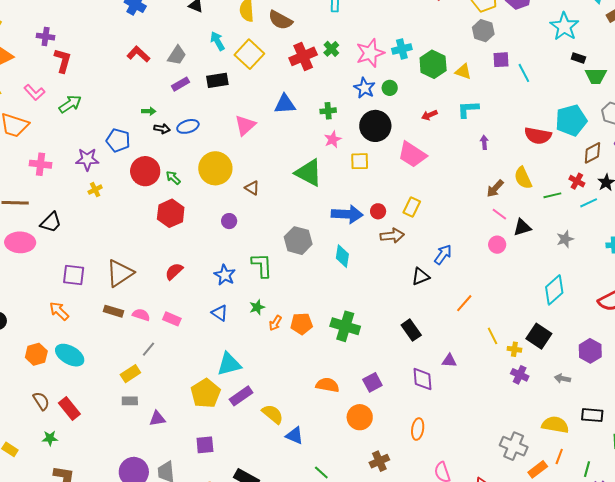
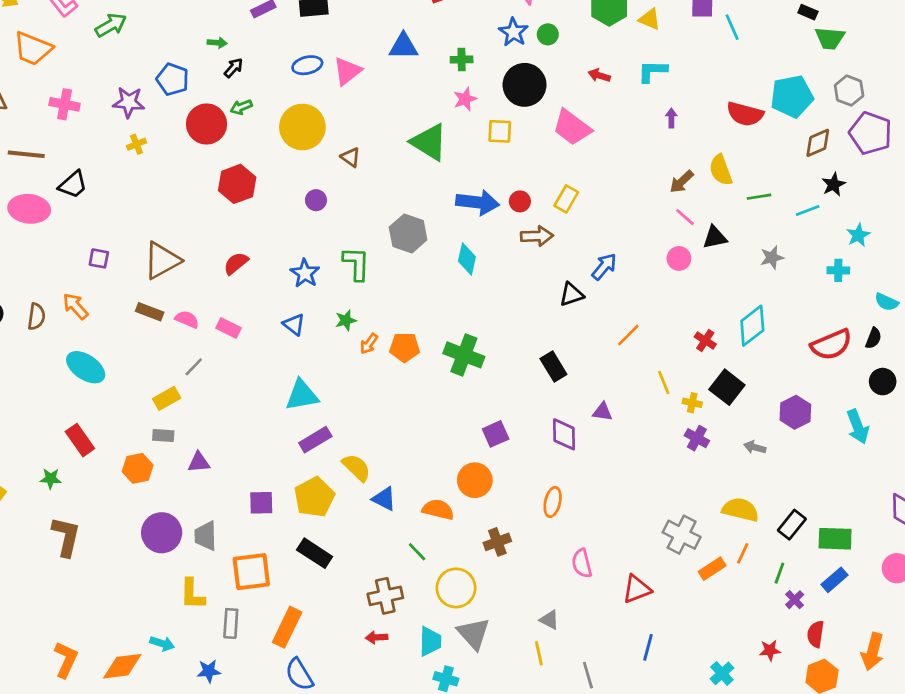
red arrow: (429, 115) -> (599, 75), turned 35
blue ellipse: (188, 126) -> (307, 65), moved
black arrow: (162, 129) -> (234, 68), turned -63
green arrow: (173, 178) -> (241, 107), moved, turned -70
red cross: (577, 181) -> (705, 341), moved
purple square: (74, 275) -> (99, 258), size x0.7
orange hexagon: (36, 354) -> (138, 468), moved
orange semicircle: (327, 385) -> (438, 510), moved
yellow pentagon: (206, 393) -> (314, 497), moved
brown semicircle: (41, 401) -> (36, 317), moved, turned 36
black rectangle: (592, 415) -> (792, 525), moved, turned -60

